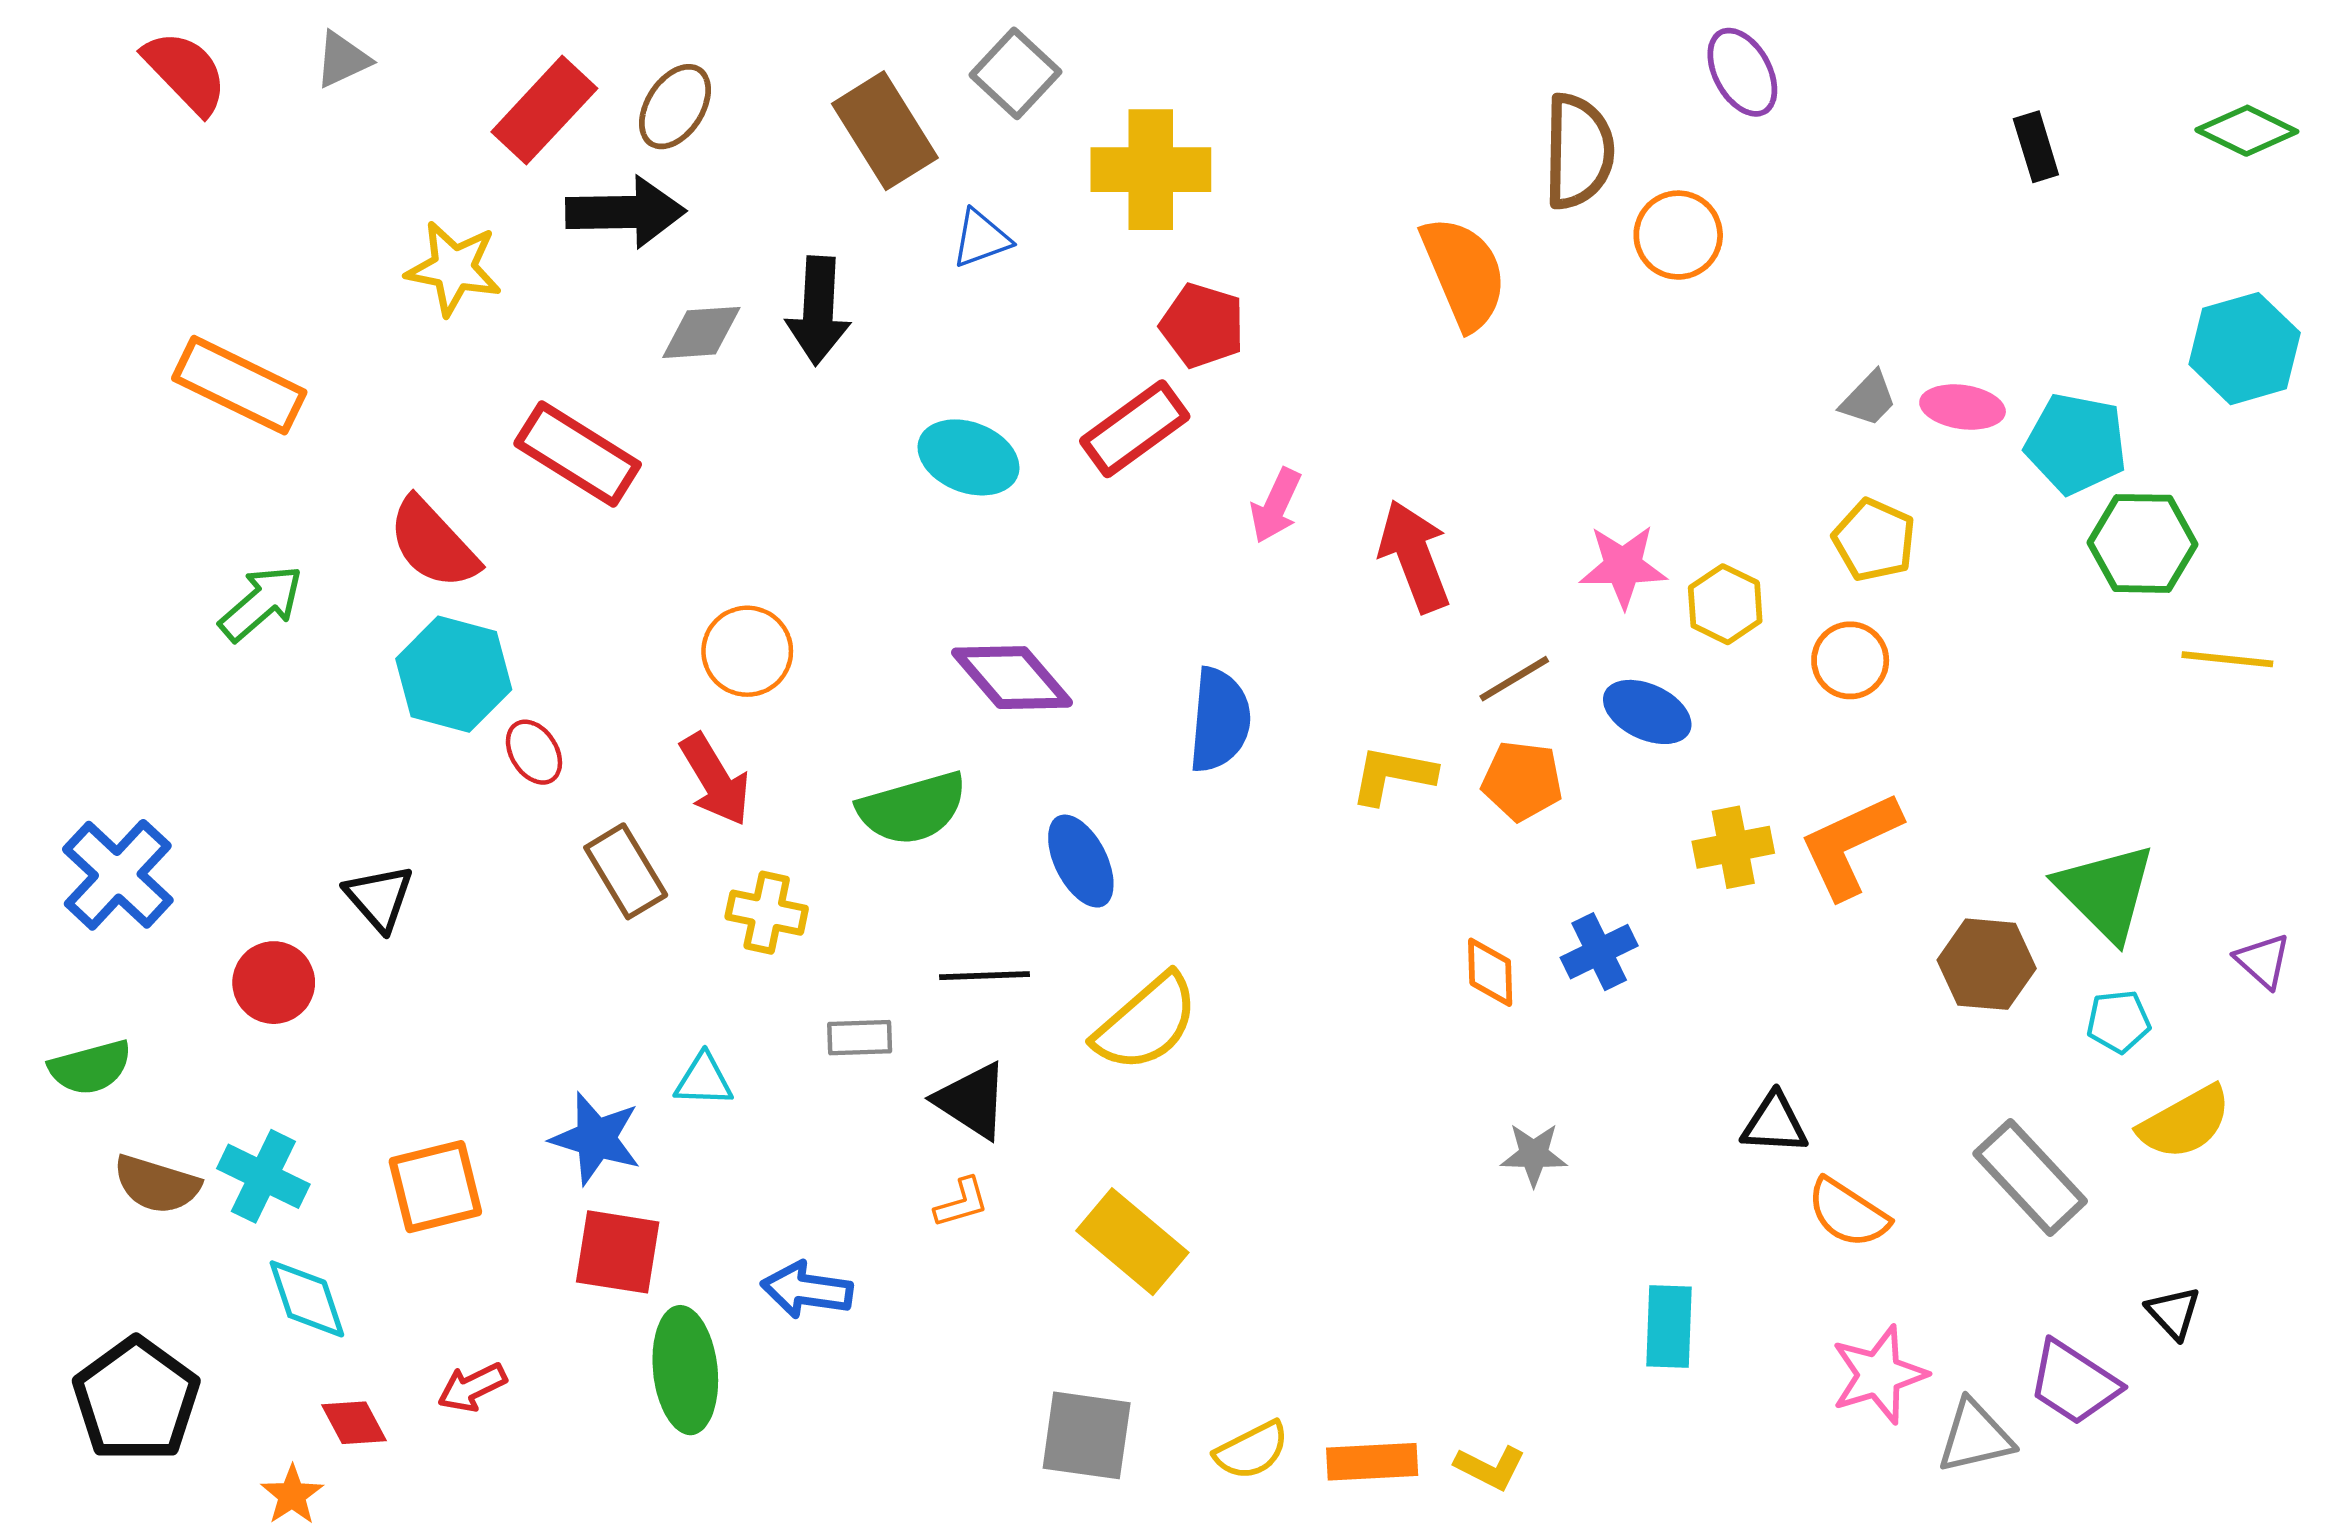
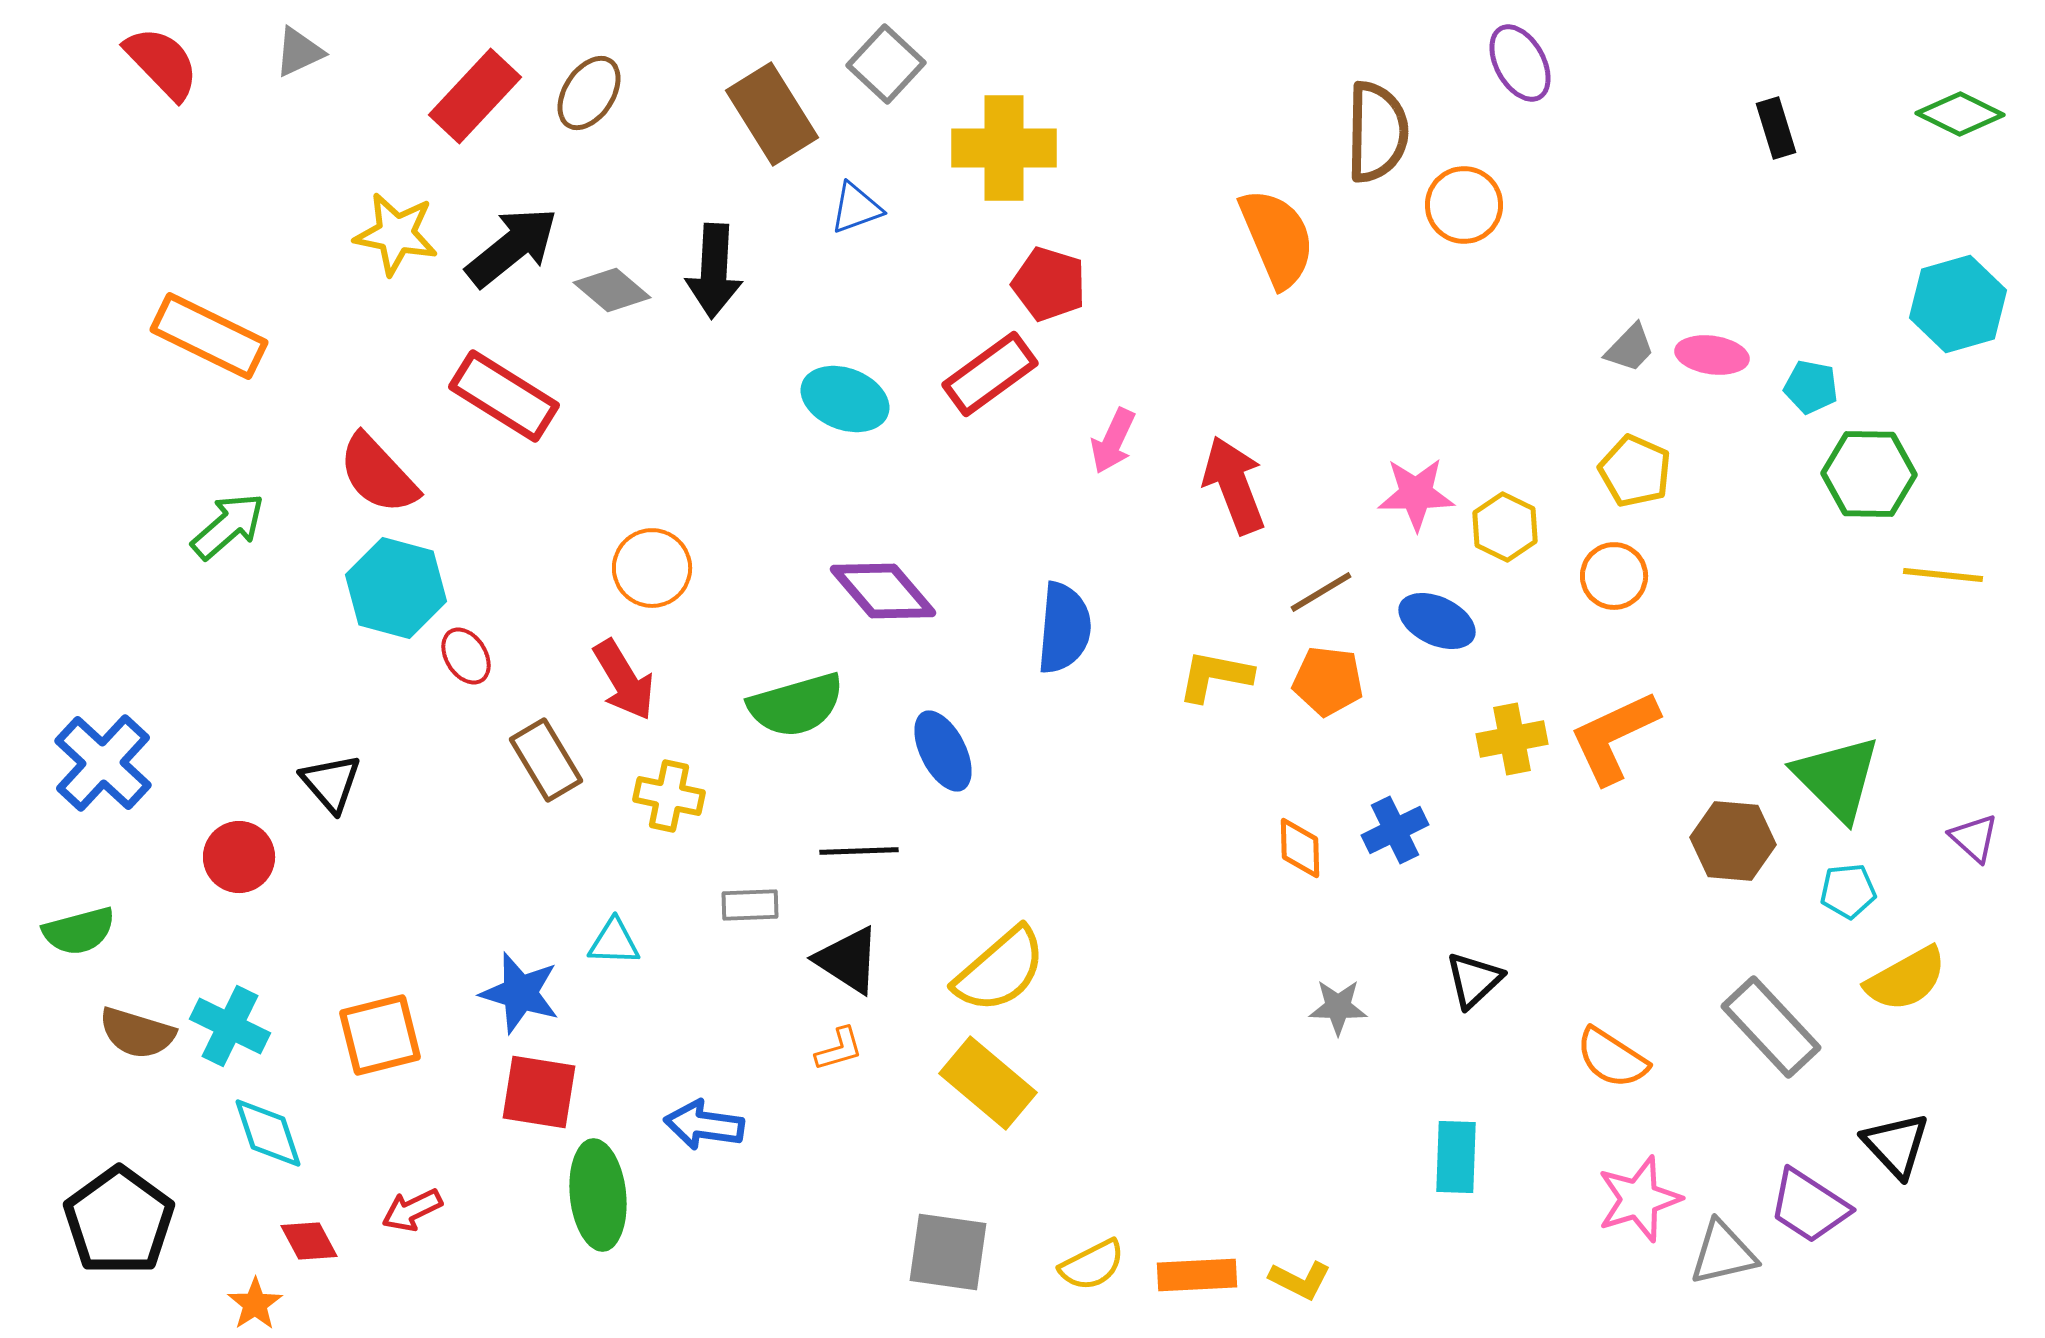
black arrow: (626, 212) -> (512, 247), moved, turned -38
gray diamond: (701, 332) -> (612, 290), turned 44
cyan pentagon: (2076, 444) -> (1811, 387), size x0.6
yellow semicircle: (1146, 1023) -> (1000, 970), moved
black triangle: (1774, 1124) -> (1474, 980), moved, turned -46
black triangle: (2173, 1313) -> (1896, 1145), size x1.4

